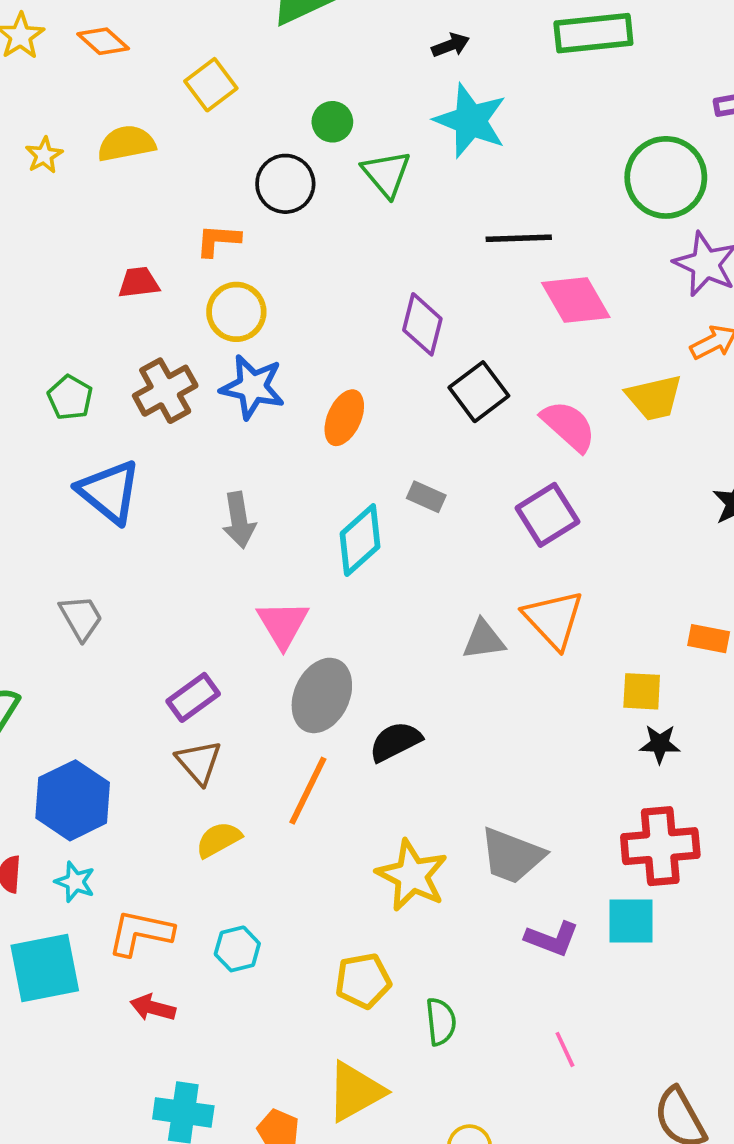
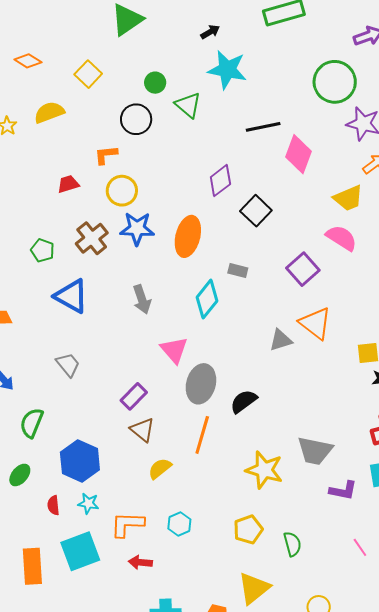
pink diamond: (576, 300) -> (298, 154), turned 60
purple diamond: (422, 324) -> (220, 181), turned 48
orange ellipse: (344, 418) -> (188, 236), size x1.4
pink semicircle: (568, 426) -> (341, 238), moved

